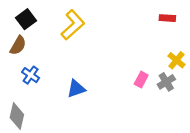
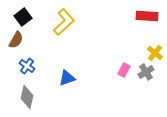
red rectangle: (167, 18) -> (147, 16), size x1.5
gray diamond: (17, 116) -> (27, 97), moved

